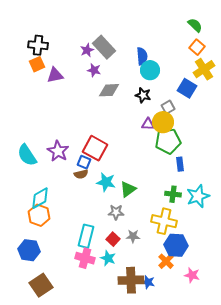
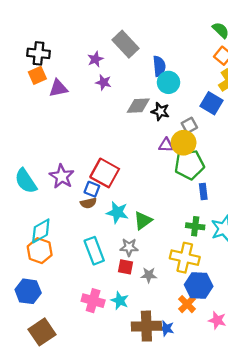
gray rectangle: (104, 47) -> (126, 44), moved
gray diamond: (109, 90) -> (138, 106), moved
cyan rectangle: (86, 236) -> (94, 251), moved, turned -35
red square: (113, 239) -> (126, 267), moved, turned -32

